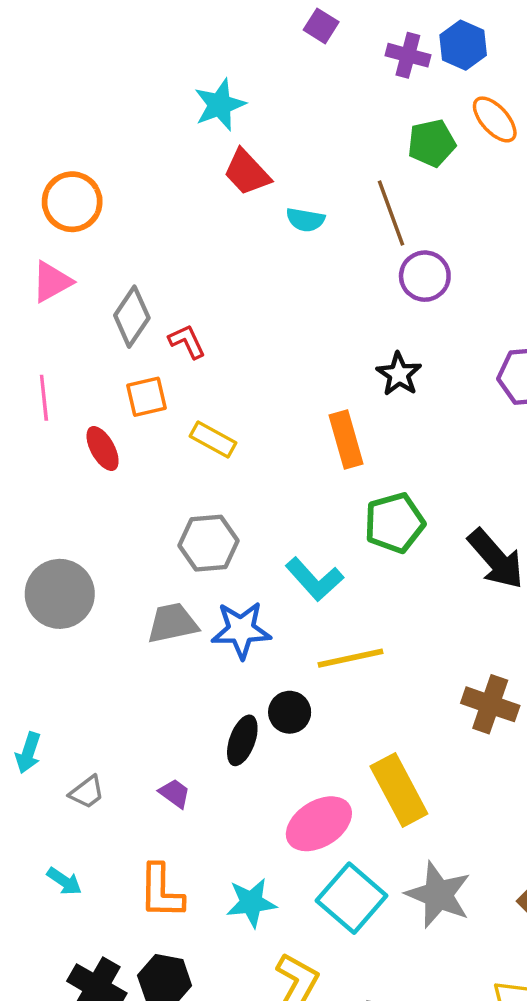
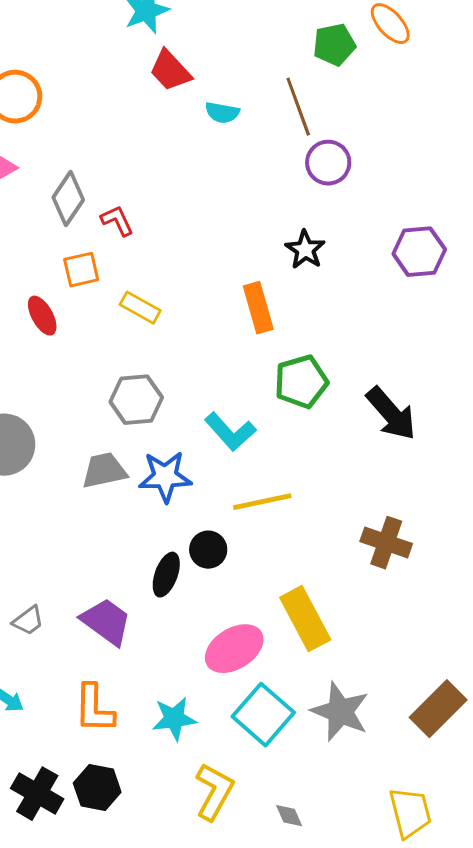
purple trapezoid: (175, 793) -> (106, 622), size x1.8

